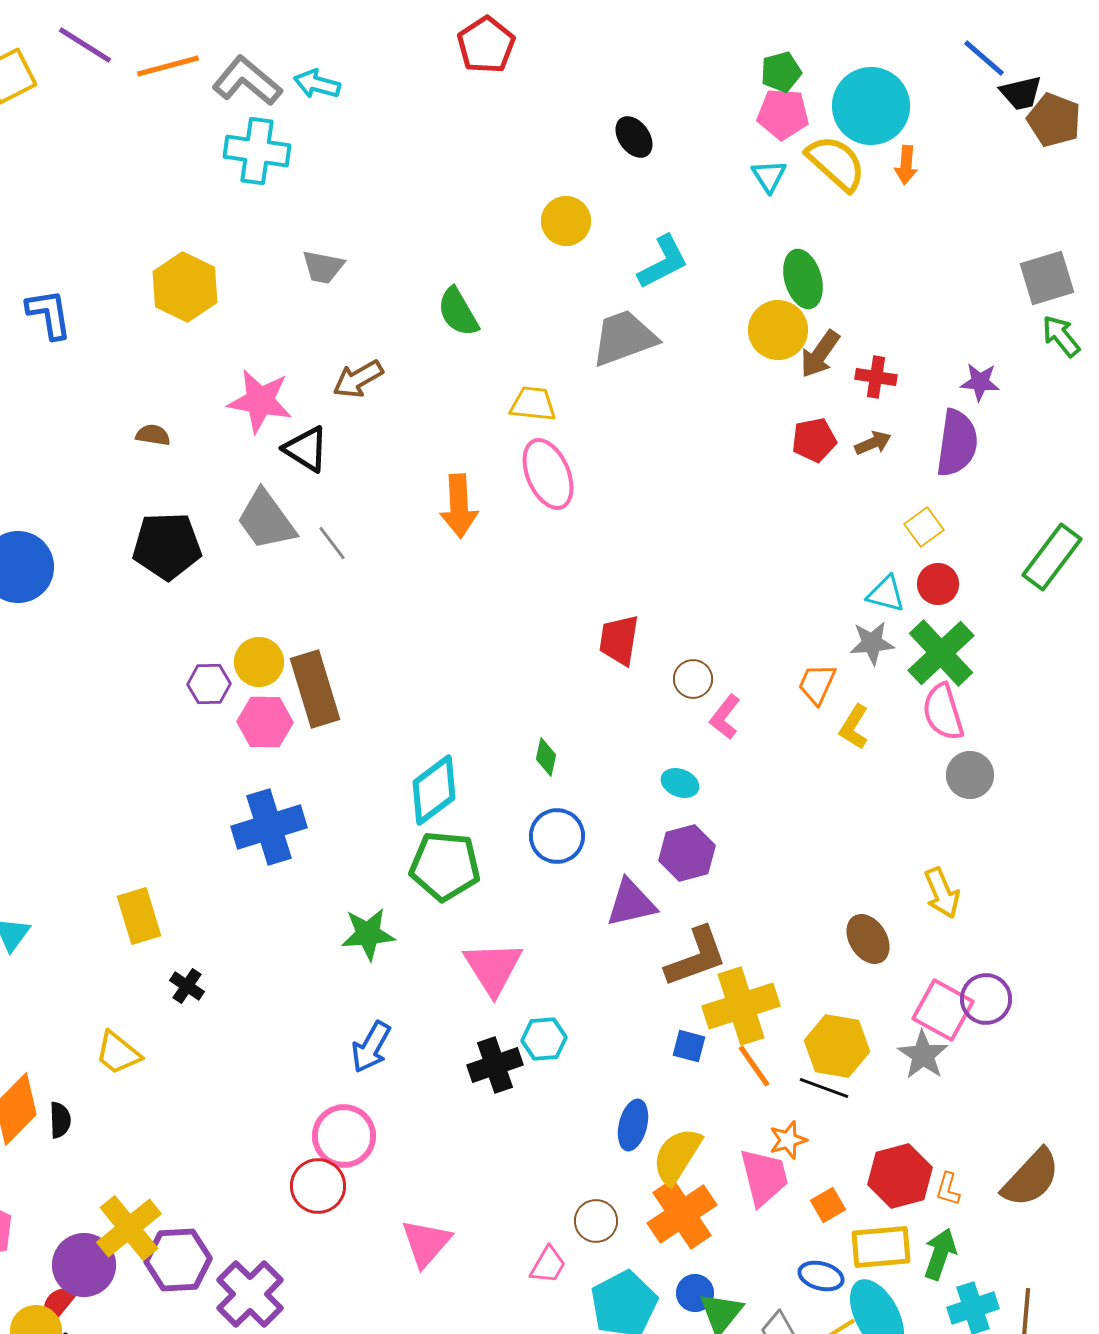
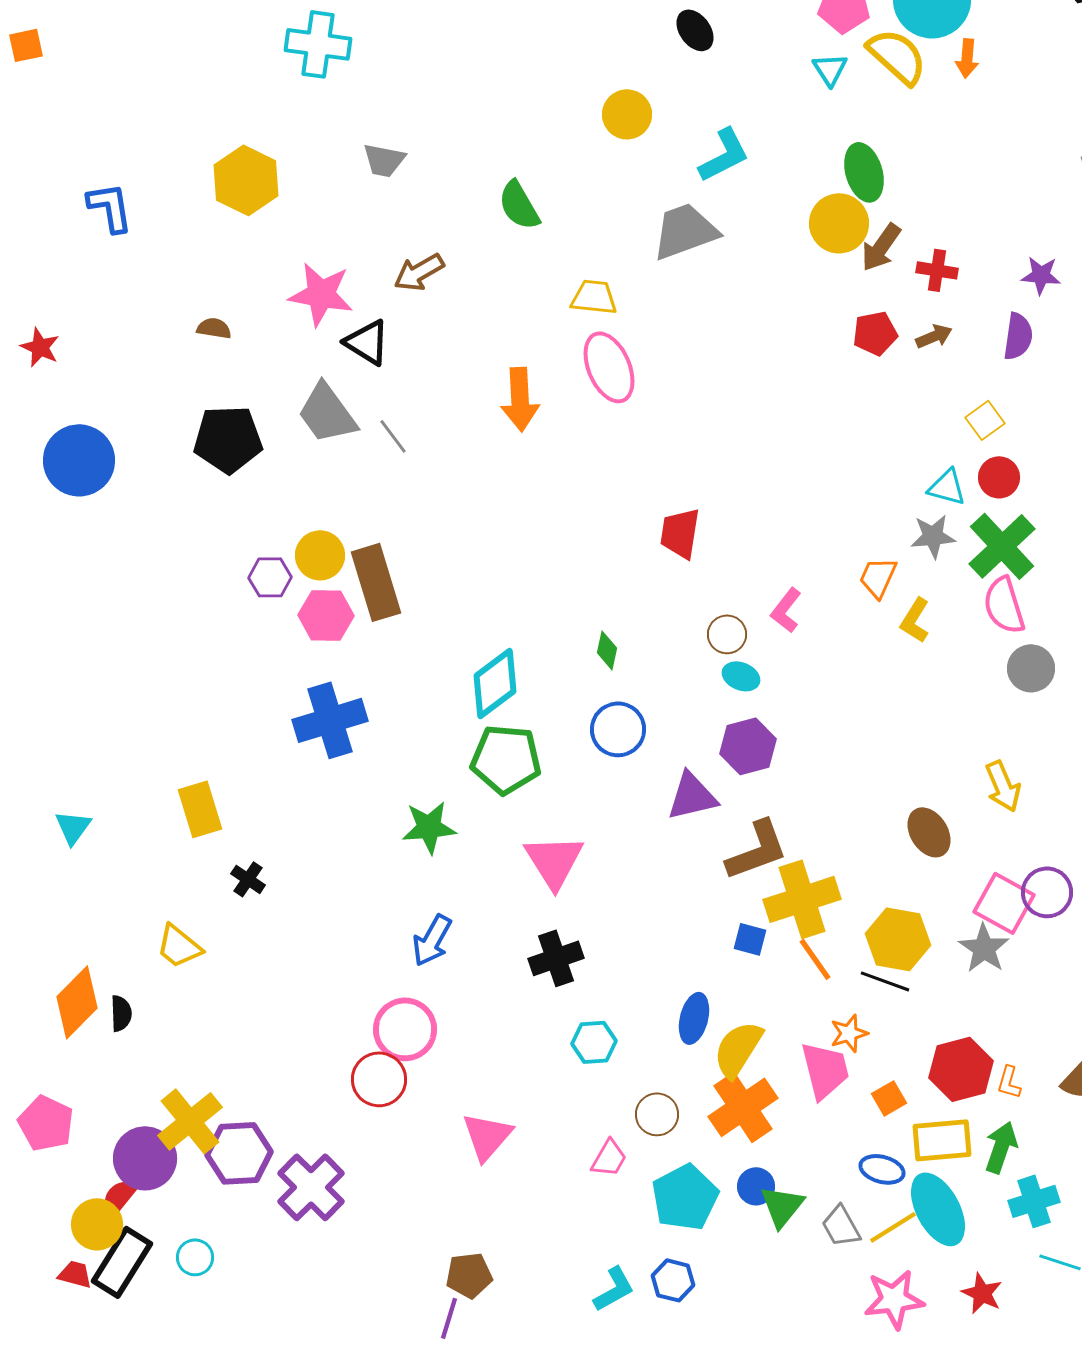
purple semicircle: (957, 443) -> (1018, 336), size x0.7
brown circle: (693, 679) -> (727, 634), moved
cyan hexagon: (544, 1039) -> (594, 1042), moved

